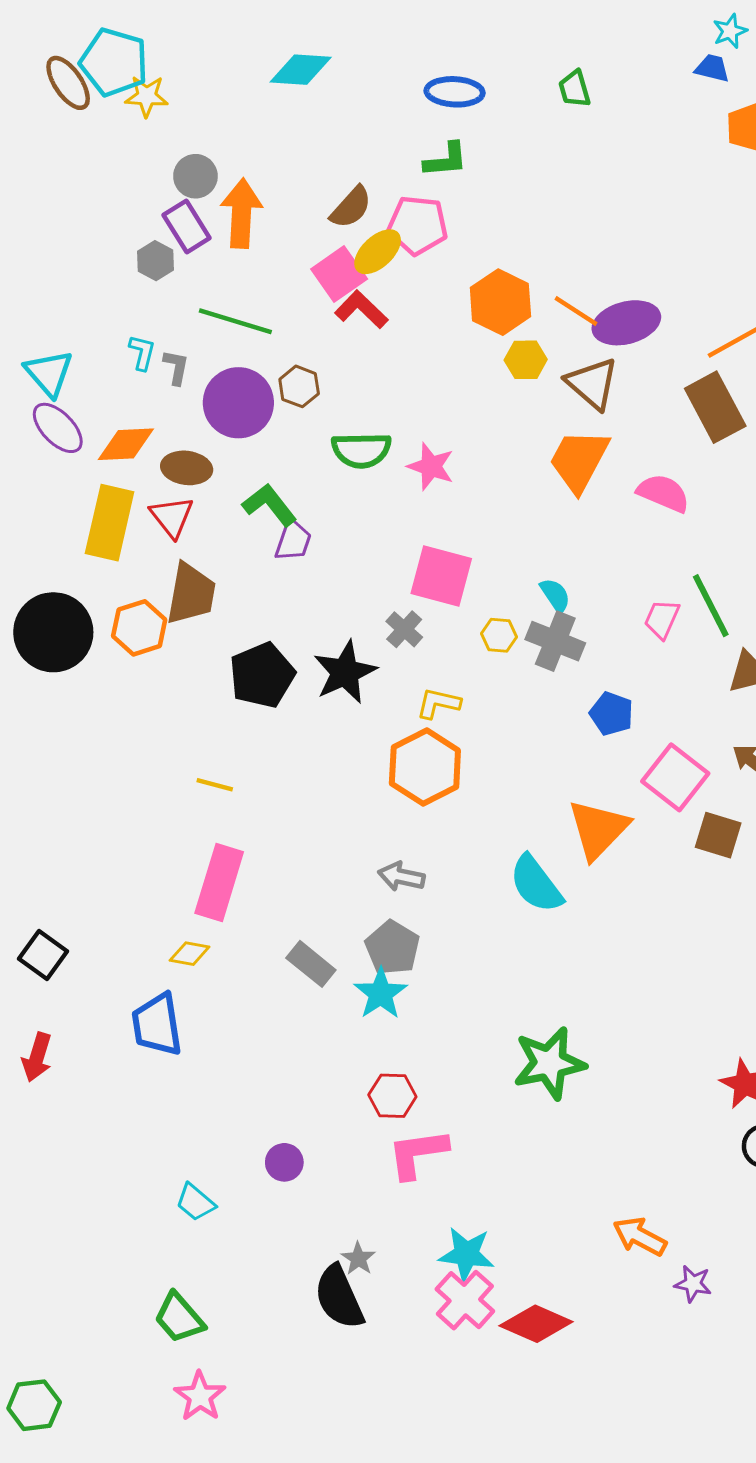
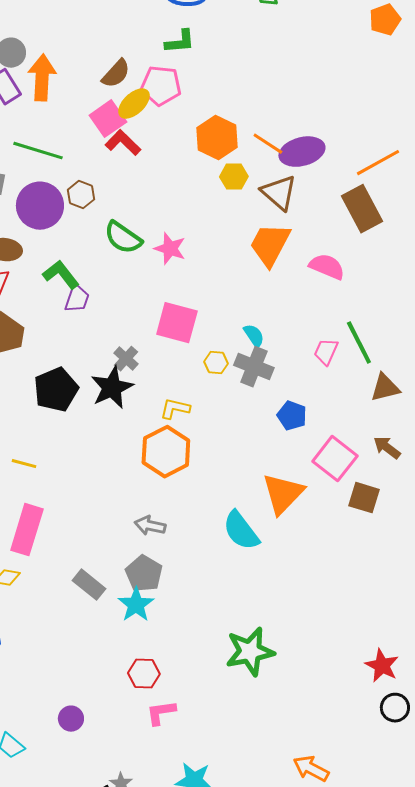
green semicircle: (361, 450) -> (123, 238), turned 36
gray cross: (404, 629) -> (126, 359), moved
pink L-shape: (418, 1153) -> (161, 713), size x0.7

